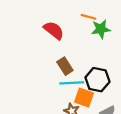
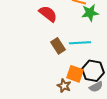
black hexagon: (97, 80) -> (93, 71), moved
cyan line: (72, 83) -> (80, 43), moved

